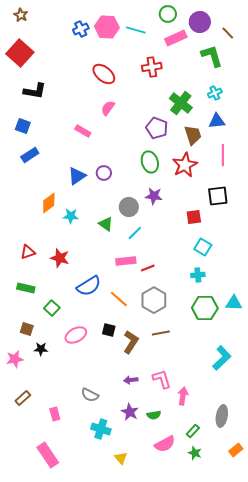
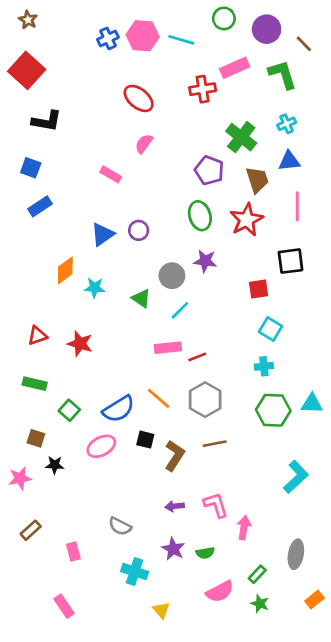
pink rectangle: (176, 38) -> (235, 68), moved
blue semicircle: (89, 286) -> (119, 409), moved
pink rectangle: (48, 455) -> (64, 606), size x0.7

